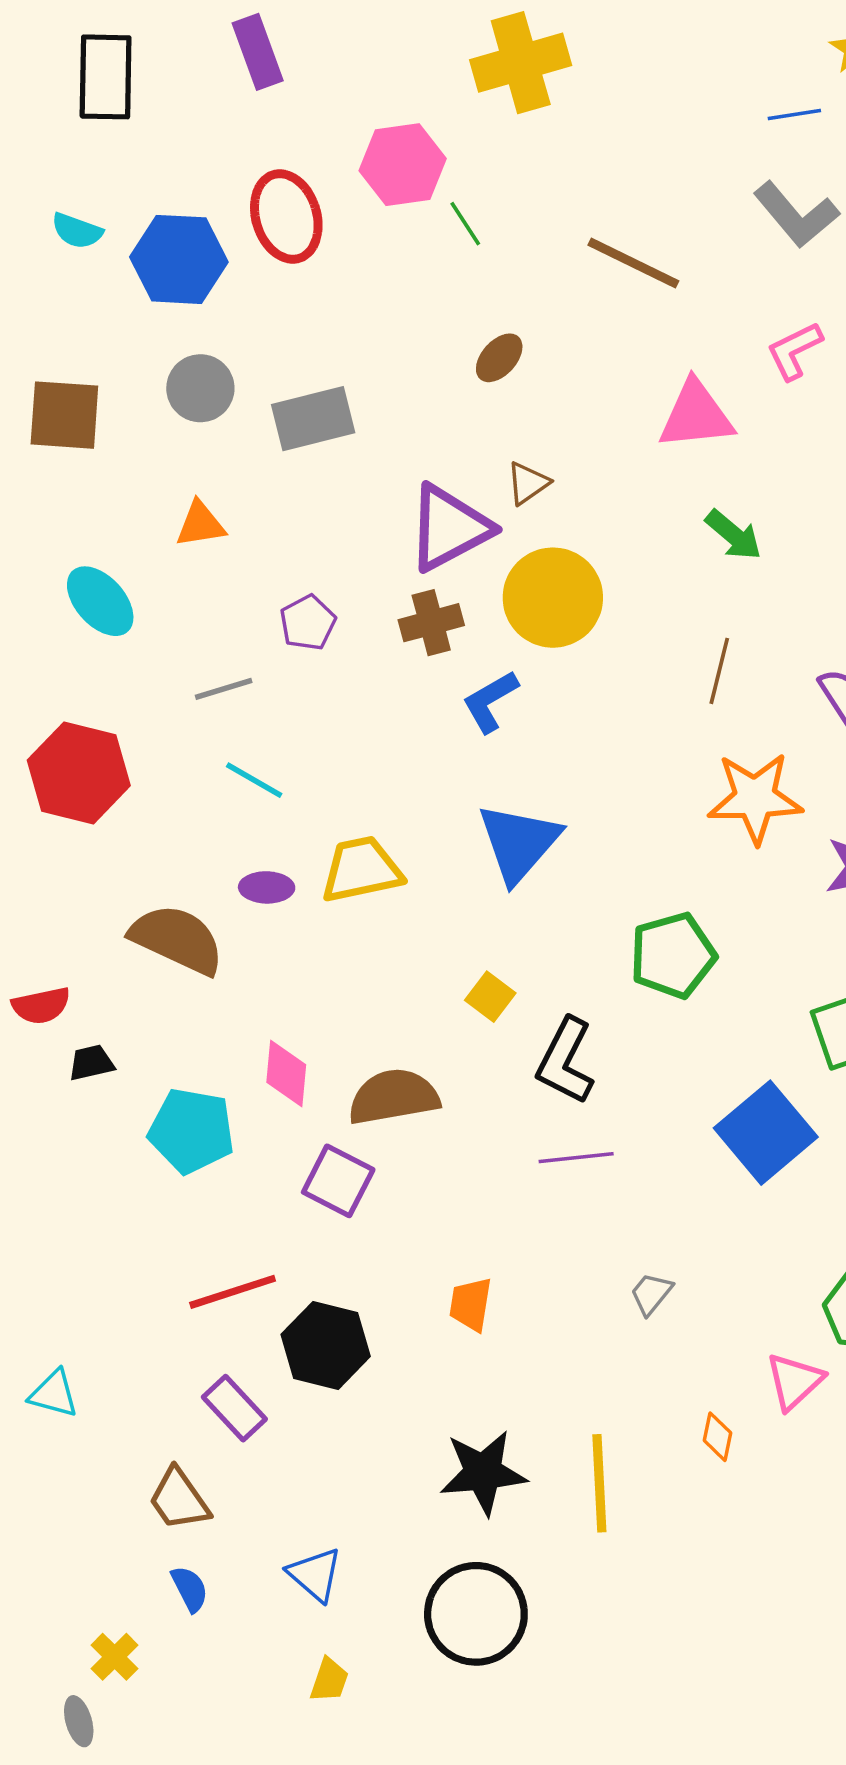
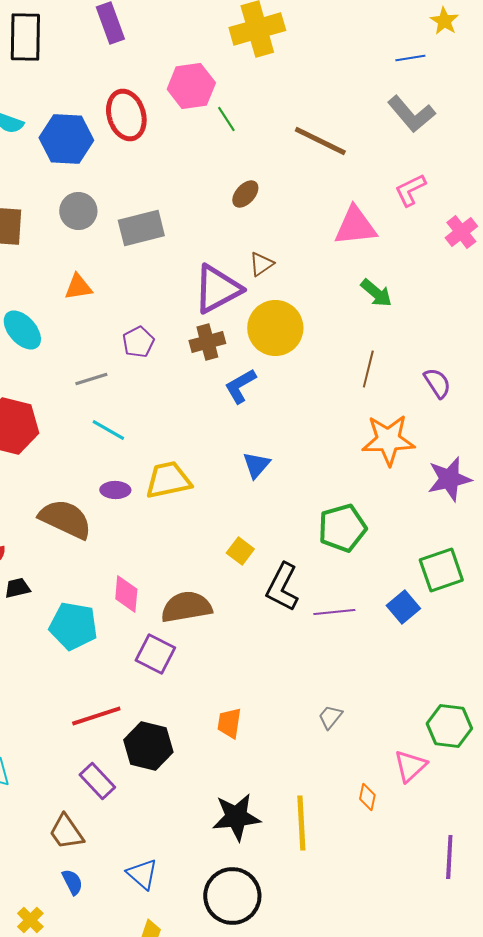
blue triangle: (519, 843) -> (256, 465), size x0.6
blue square: (766, 1133) -> (403, 607), moved, size x0.6
purple line: (576, 1158) -> (334, 612), moved

